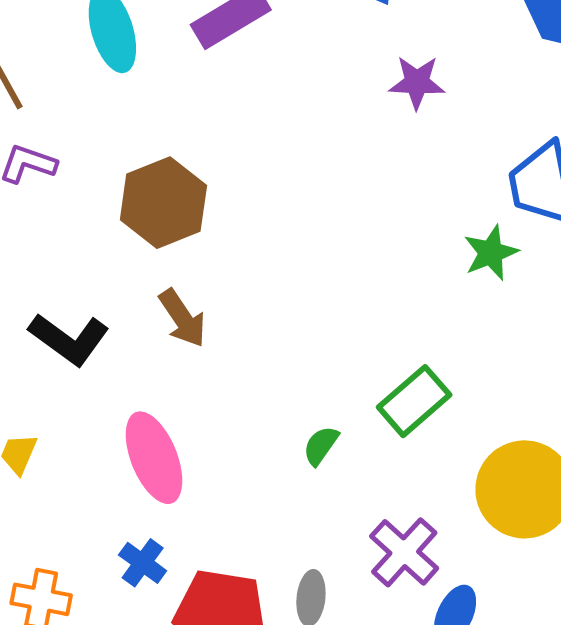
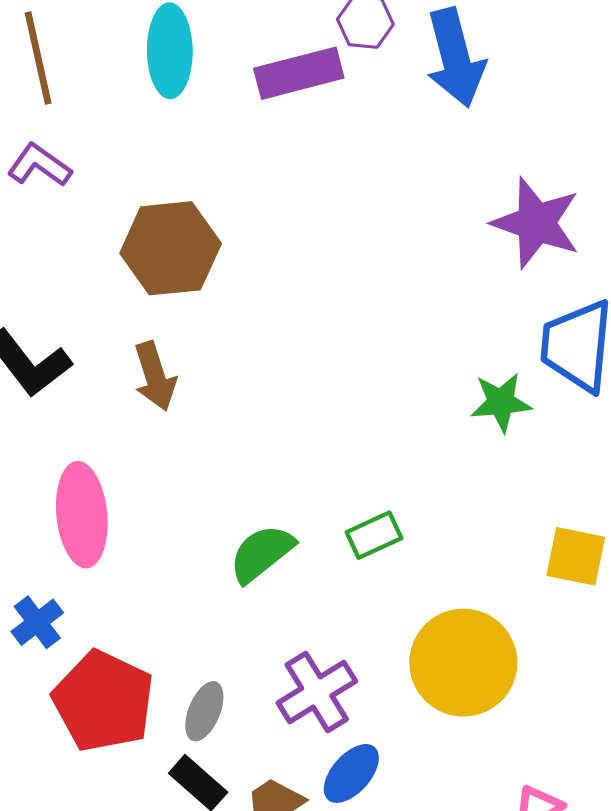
purple star: (417, 82) -> (536, 223), moved, size x1.5
green rectangle: (414, 401) -> (374, 535), size x0.7
green semicircle: (321, 446) -> (262, 553), size x1.5

